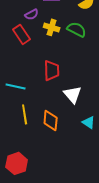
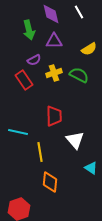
yellow cross: (52, 27) -> (54, 73), turned -35
yellow line: (25, 114) -> (40, 152), moved
orange diamond: (51, 120) -> (50, 182), moved

